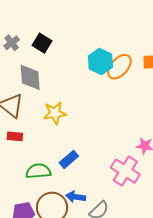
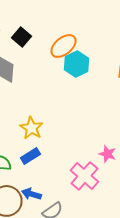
orange ellipse: (119, 67) -> (63, 46), moved
yellow star: (55, 113) -> (31, 128), moved, turned 30

